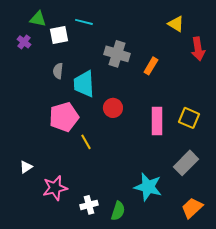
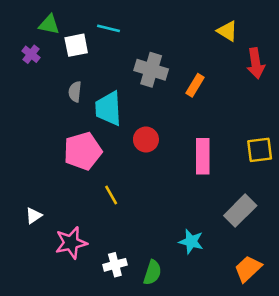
yellow square: (189, 118) -> (260, 150), moved, turned -30
yellow line: (86, 142) -> (111, 195), moved
cyan star: (148, 187) -> (191, 242), size x0.7

